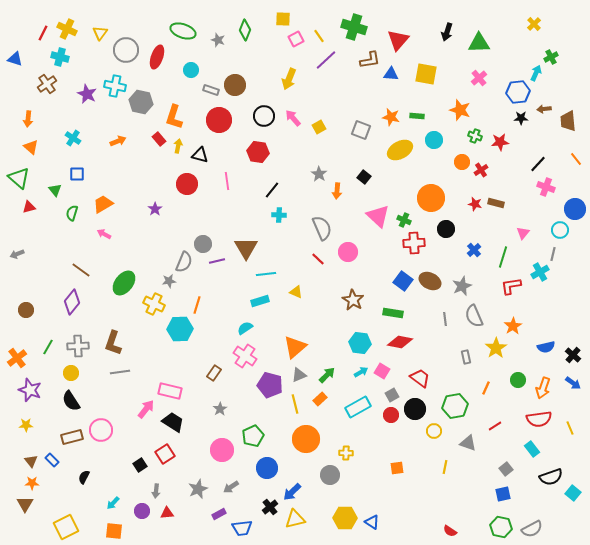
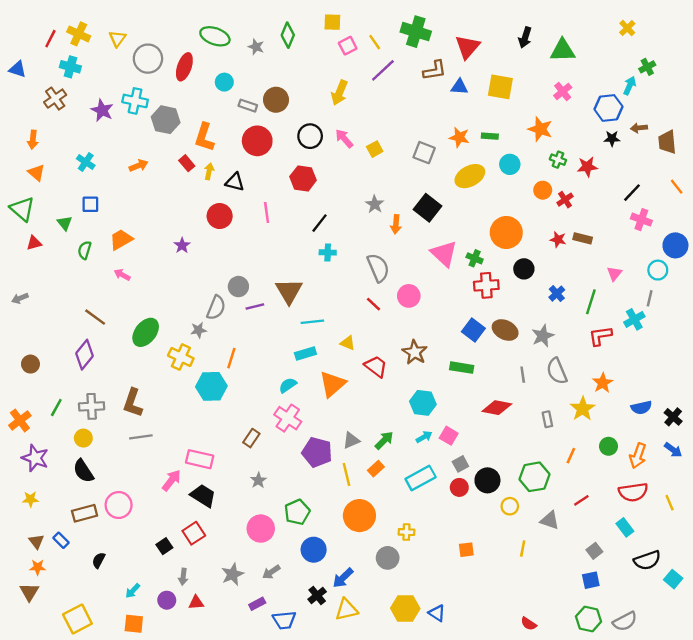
black square: (364, 177) -> (428, 208), size x1.6
red diamond: (400, 342) -> (497, 408), moved
orange triangle: (295, 347) -> (332, 384), moved
red trapezoid: (420, 378) -> (376, 366), moved

